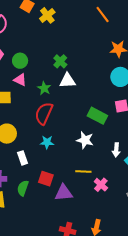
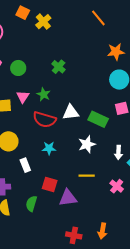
pink triangle: (20, 80) -> (23, 97), moved, turned 40
white triangle: (67, 81) -> (71, 112), moved
red semicircle: (44, 113) -> (45, 120), turned -95
white star: (85, 140) -> (87, 144), turned -30
pink cross: (101, 185) -> (117, 186), moved
green semicircle: (23, 188) -> (31, 204), moved

